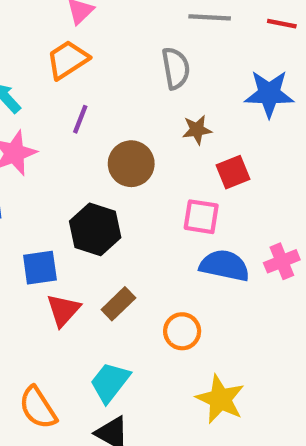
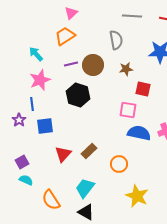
purple line: (80, 119) -> (71, 64), turned 56
brown circle: (131, 164) -> (93, 65), moved
red square: (233, 172) -> (143, 89), turned 35
black hexagon: (95, 229) -> (78, 95), moved
blue square: (40, 268) -> (45, 126), moved

